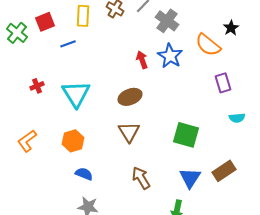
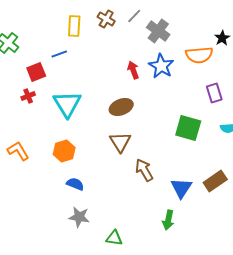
red square: (45, 22) -> (36, 72), moved
orange semicircle: (208, 45) -> (199, 55), turned -44
green square: (186, 135) -> (188, 128), moved
orange L-shape: (27, 141) -> (18, 151), turned 95
brown arrow: (141, 178) -> (144, 170), moved

